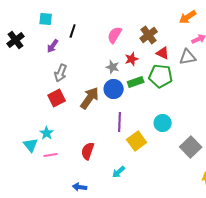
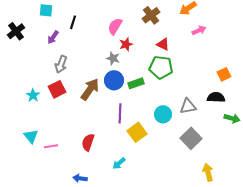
brown cross: (149, 35) -> (151, 15), moved
gray triangle: (188, 57) -> (188, 106), moved
red star: (132, 59) -> (126, 44), moved
green rectangle: (136, 82) -> (136, 83), moved
cyan star: (47, 133) -> (33, 95), moved

